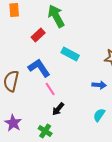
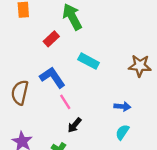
blue arrow: (99, 85) -> (122, 106), moved

